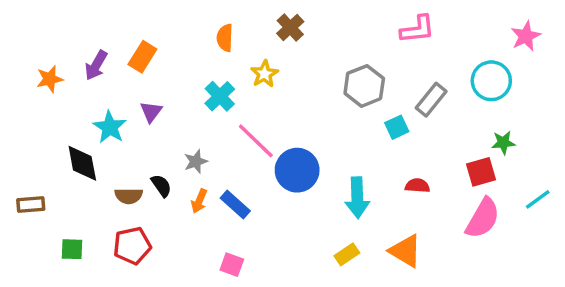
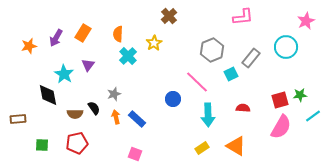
orange semicircle: (225, 38) -> (118, 34), moved
pink line: (256, 141) -> (197, 82), moved
green star: (503, 143) -> (300, 95), moved
blue circle: (297, 170) -> (173, 99), size x0.6
orange arrow: (199, 201) -> (116, 117), turned 144

